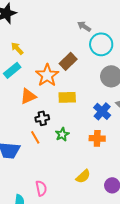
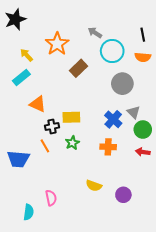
orange star: (47, 75) -> (57, 44), moved
orange triangle: (28, 96) -> (38, 104), turned 48
yellow rectangle: (67, 97) -> (71, 117), moved
yellow semicircle: (83, 176) -> (94, 186), turned 63

